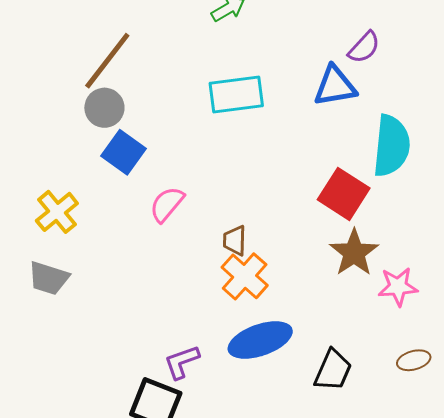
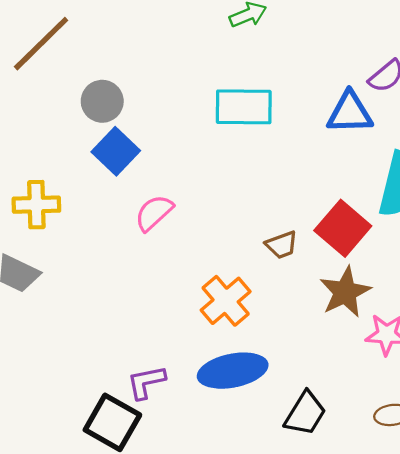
brown line: (107, 61) -> (41, 44), moved
yellow cross: (57, 212) -> (36, 205), turned 30
brown trapezoid: (235, 241) -> (282, 245), moved, turned -120

